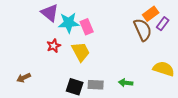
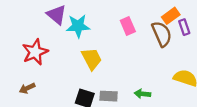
purple rectangle: (163, 24) -> (184, 27), turned -56
pink rectangle: (87, 27) -> (128, 26), moved
red star: (54, 46) -> (35, 52), moved, size x1.6

